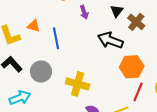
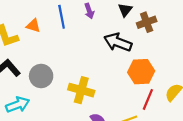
brown cross: (136, 22) -> (147, 22), turned 30
blue line: (56, 38) -> (62, 17), moved

